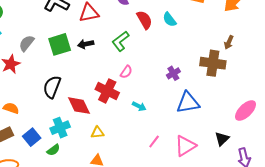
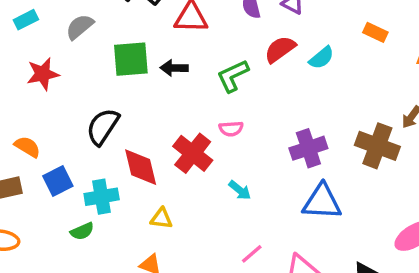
cyan semicircle: (169, 19) -> (322, 58), turned -105
red semicircle: (144, 20) -> (280, 49), turned -108
gray semicircle: (27, 43) -> (80, 27), moved
pink semicircle: (126, 72) -> (231, 129), turned 40
purple cross: (173, 73) -> (308, 148), size x1.5
blue square: (32, 137) -> (58, 181), moved

